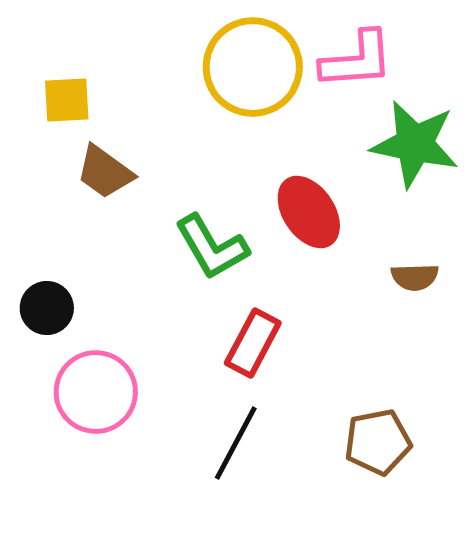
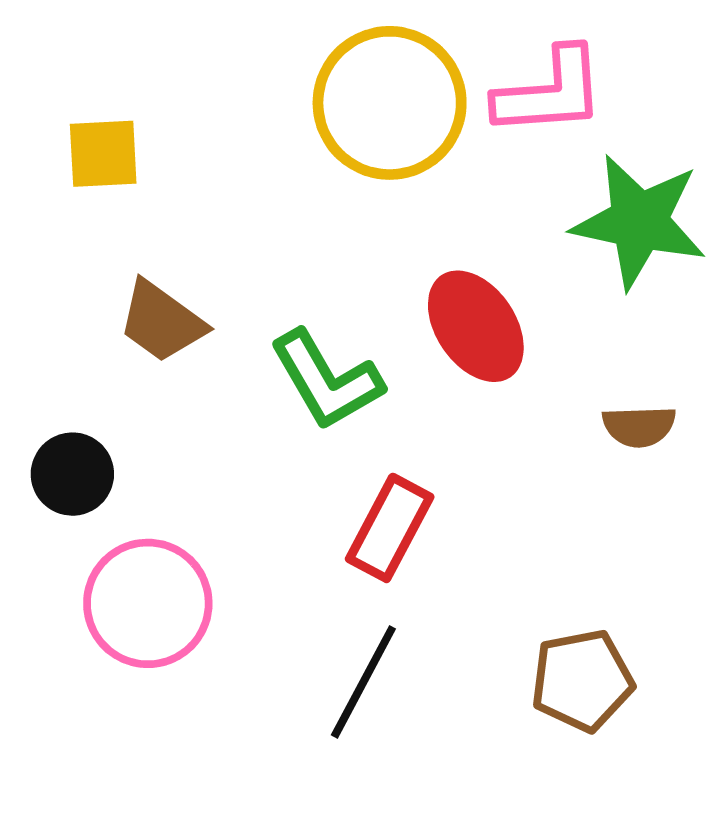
brown trapezoid: (105, 172) -> (162, 322), moved

